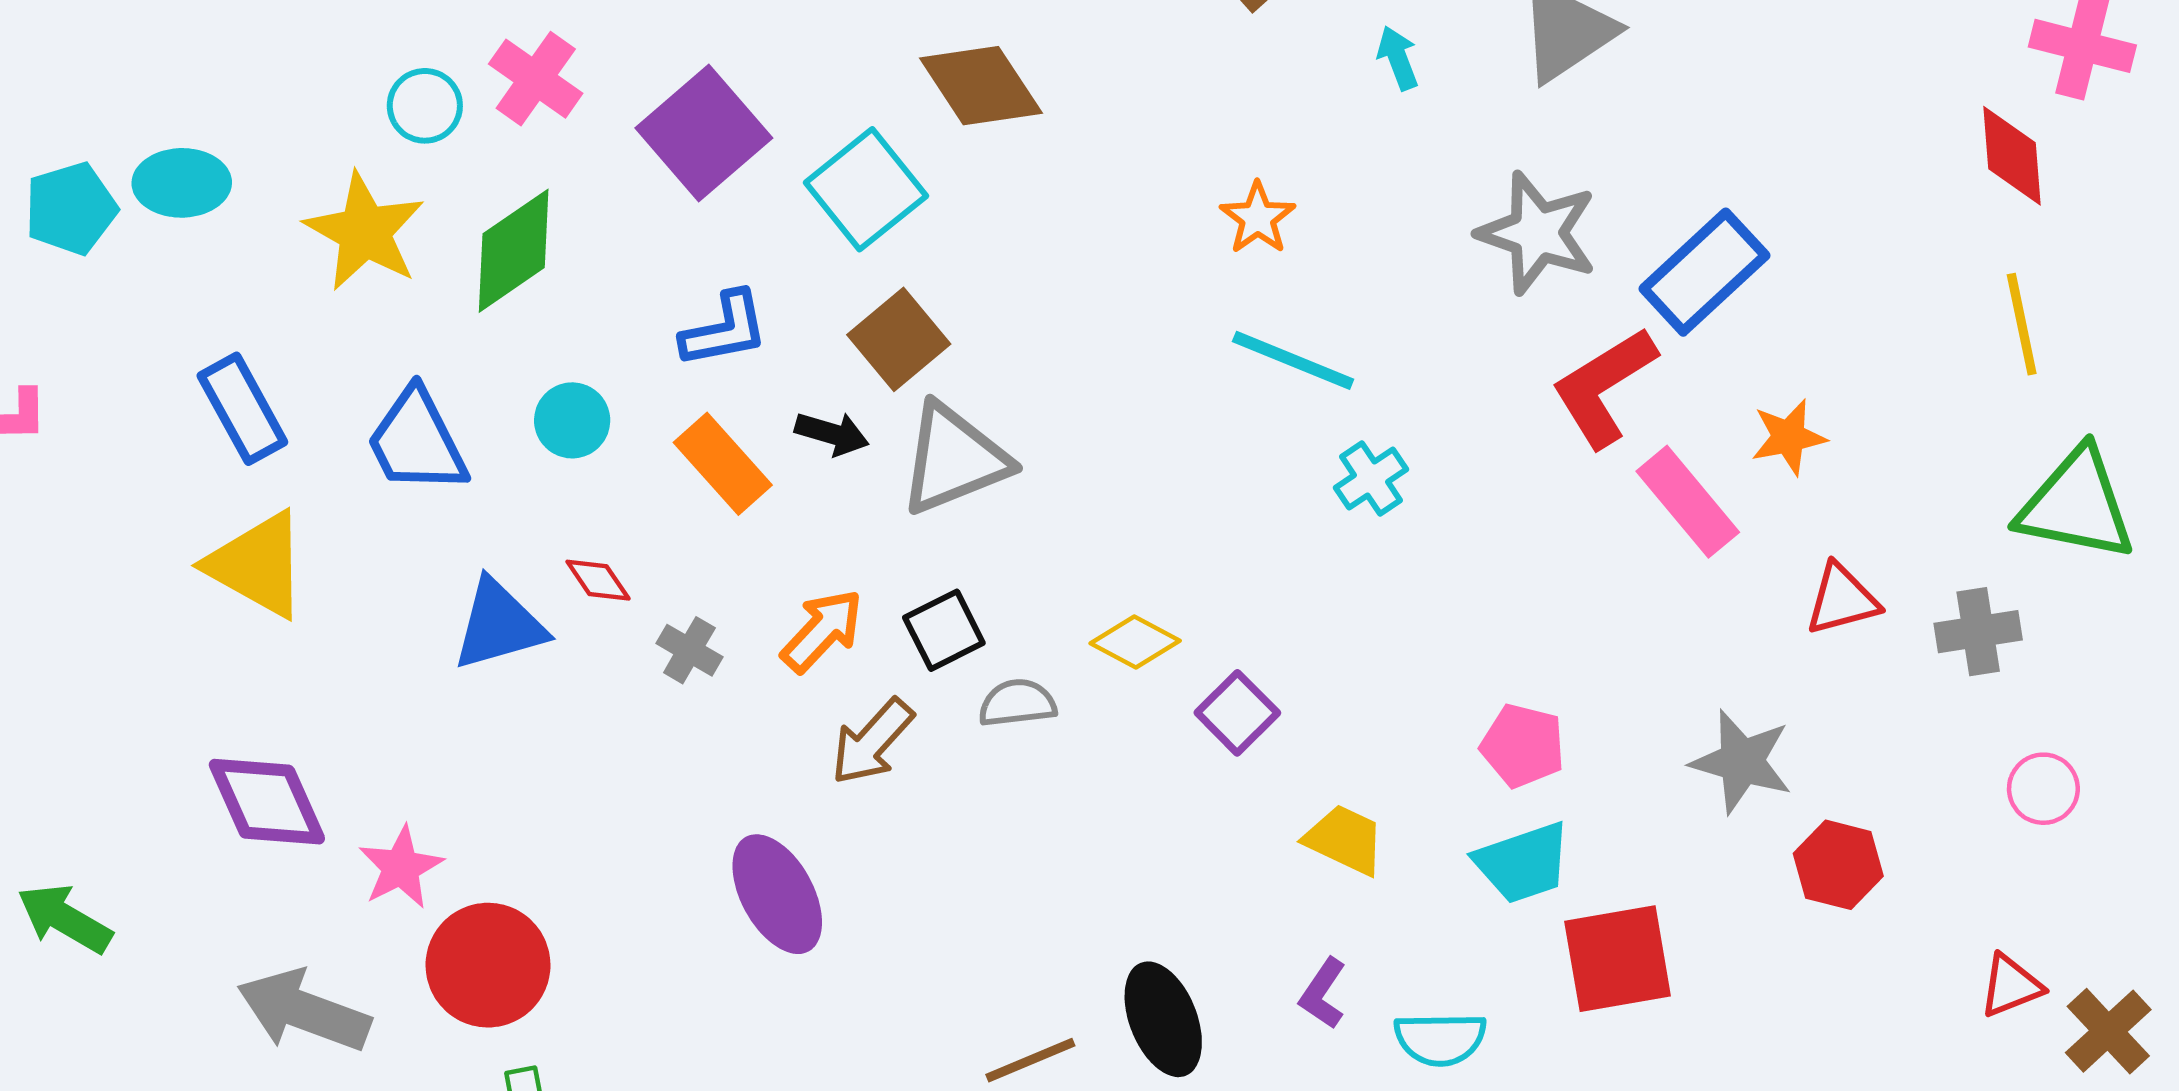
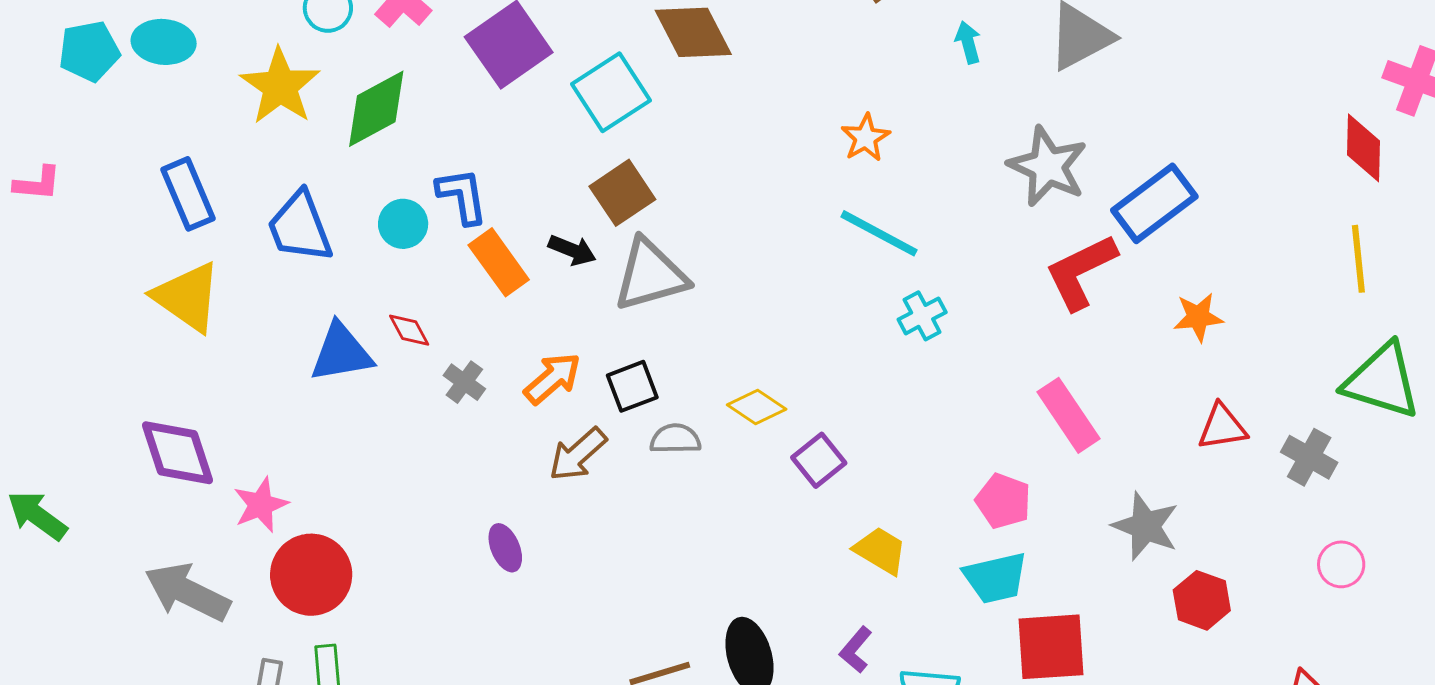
blue L-shape: (724, 330) -> (462, 196), moved, turned -94
pink rectangle: (1688, 502) -> (1068, 415), moved
gray cross: (1978, 632) -> (1309, 457), turned 32
purple ellipse: (777, 894) -> (505, 548), size x0.6

